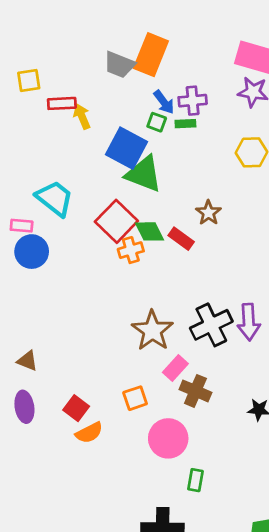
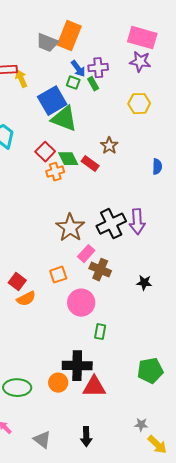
green rectangle: (185, 124) -> (93, 84), turned 64
blue square: (126, 148) -> (52, 101), turned 32
red square: (116, 221) -> (45, 152), size x0.7

